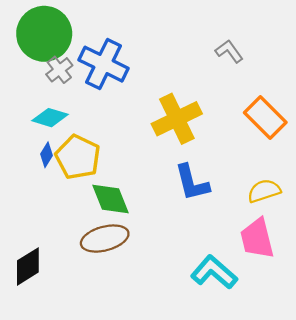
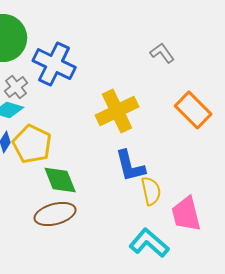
gray cross: (59, 70) -> (16, 87), moved
yellow semicircle: (264, 191) -> (151, 191), moved, turned 96

